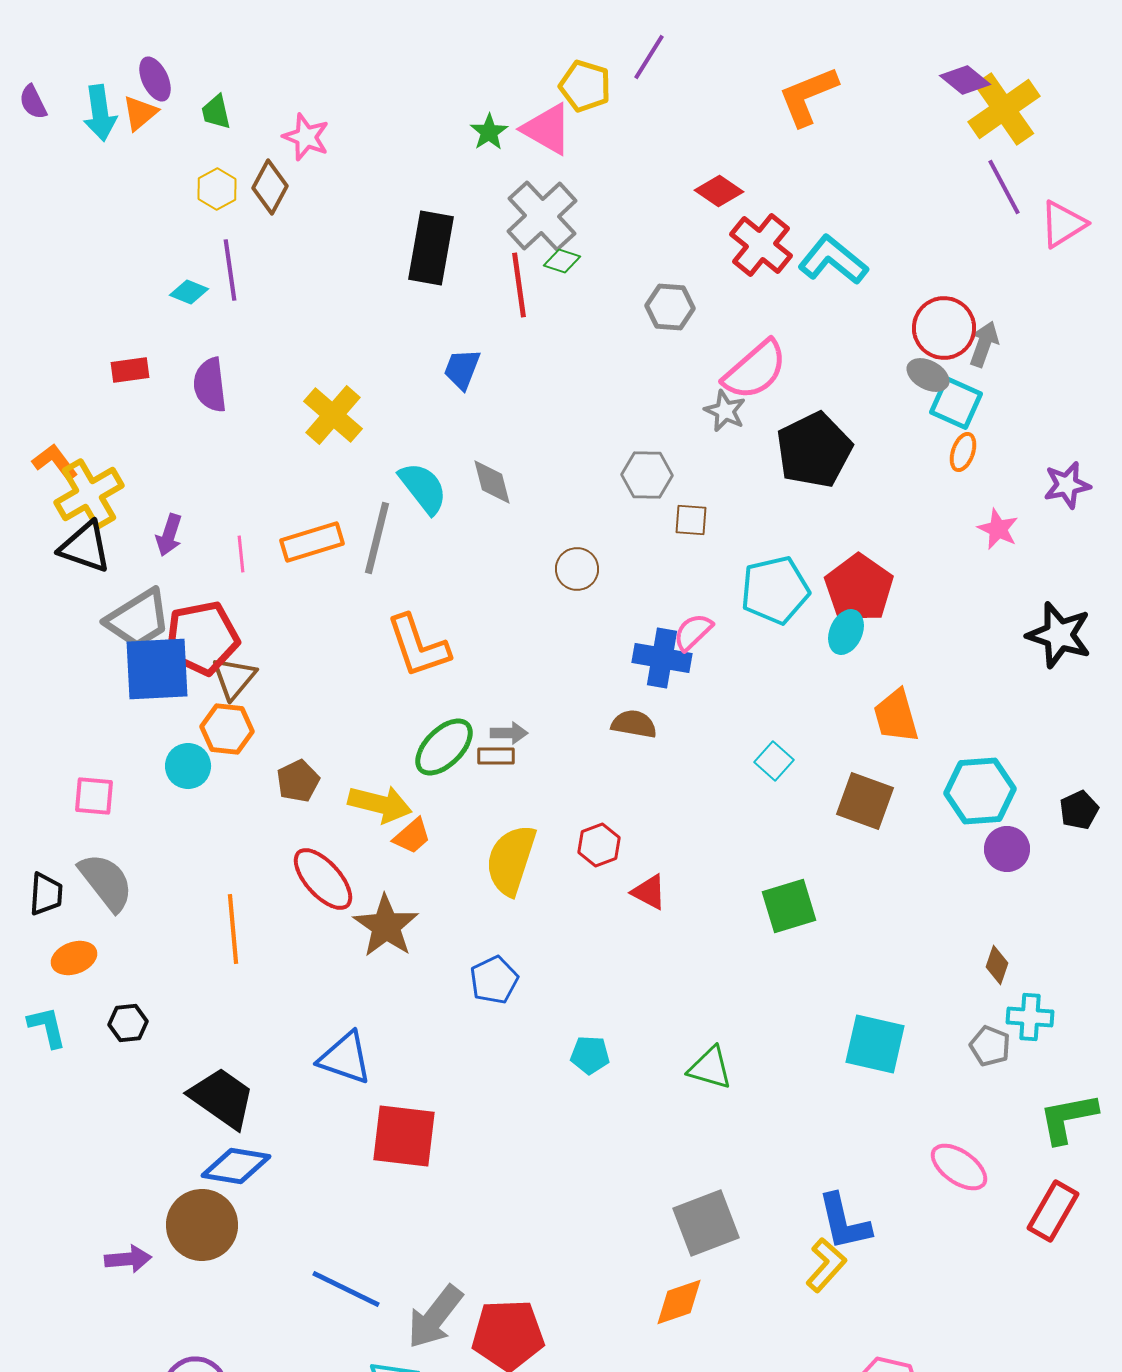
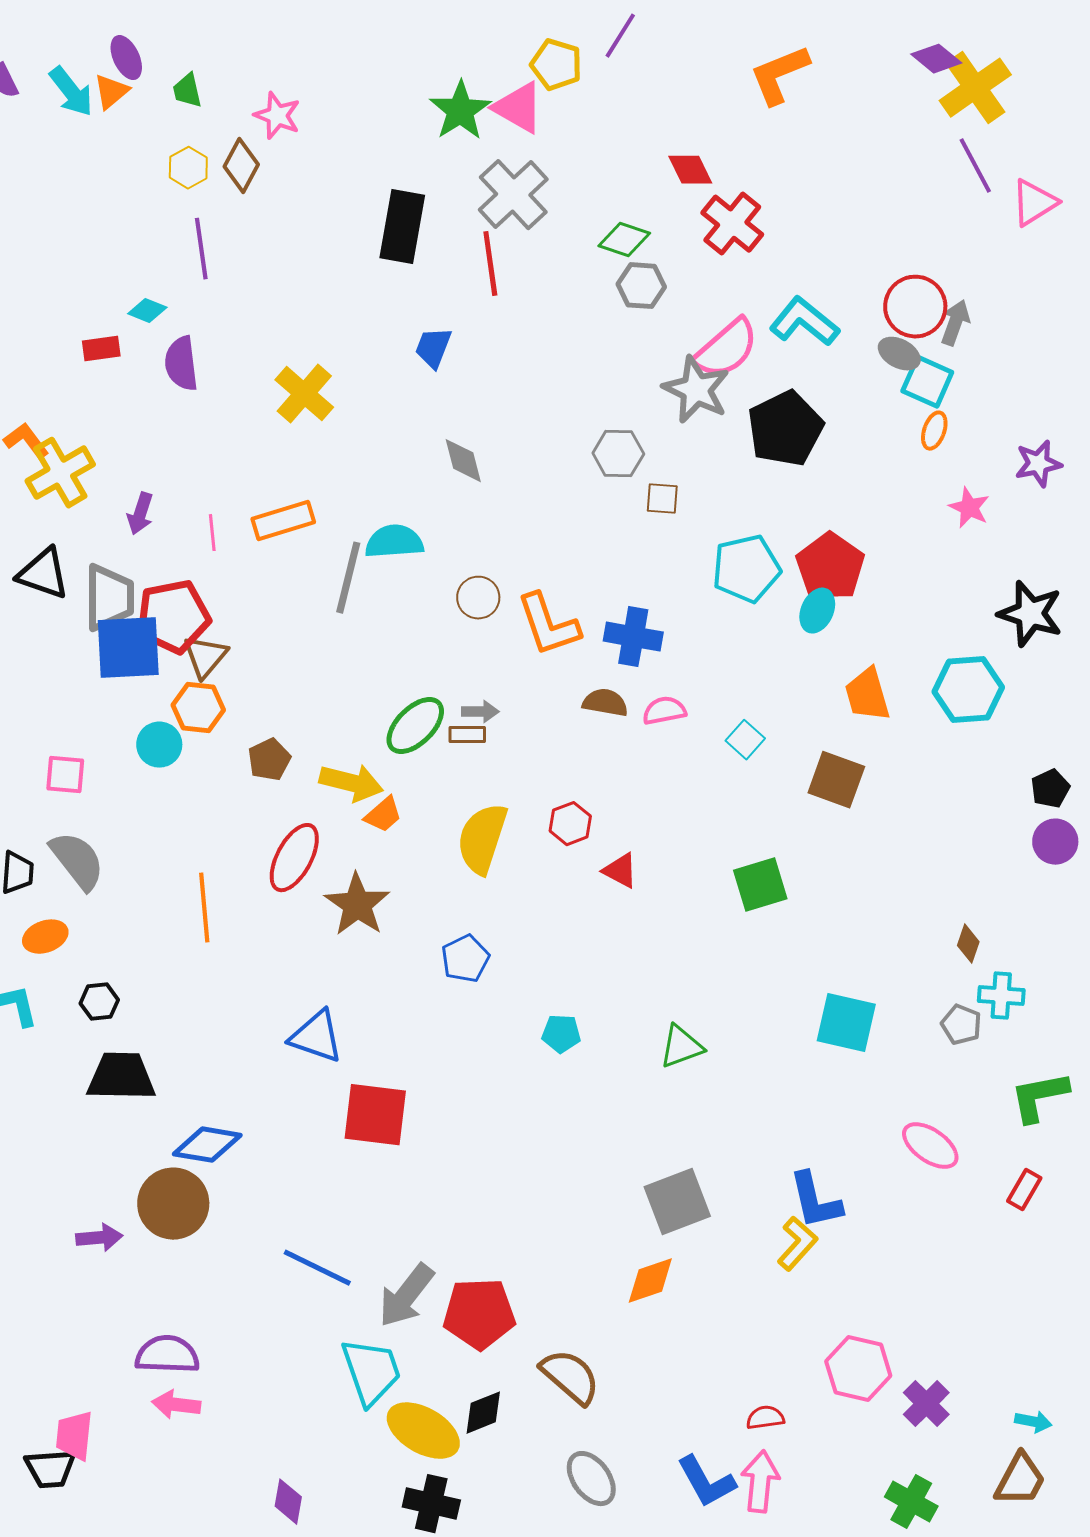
cyan arrow: (100, 113) -> (71, 92), turned -30
green star: (489, 132) -> (460, 111), size x1.6
red diamond: (719, 191) -> (690, 170), turned 30
cyan L-shape: (833, 260) -> (804, 322), moved
green diamond: (562, 261) -> (624, 240), moved, size x1.4
cyan diamond: (189, 292) -> (147, 311), moved
gray star: (725, 411) -> (696, 390), size x1.6
cyan semicircle: (423, 488) -> (394, 542), moved, turned -56
gray line: (377, 538) -> (348, 578), moved
black triangle: (85, 547) -> (43, 574), moved
brown circle: (577, 569) -> (478, 598), moved
gray trapezoid: (138, 619) -> (109, 598), turned -58
pink semicircle: (693, 632) -> (664, 711), moved, turned 33
orange L-shape: (418, 646) -> (548, 625), moved
cyan hexagon: (980, 791) -> (968, 690), moved
purple circle: (1007, 849) -> (1055, 842), moved
red ellipse: (323, 879) -> (294, 858), turned 70
green triangle: (710, 1068) -> (681, 1047), turned -36
black trapezoid: (222, 1098) -> (121, 1077), moved, turned -34
red rectangle: (1053, 1211) -> (1024, 1190), size x0.7

